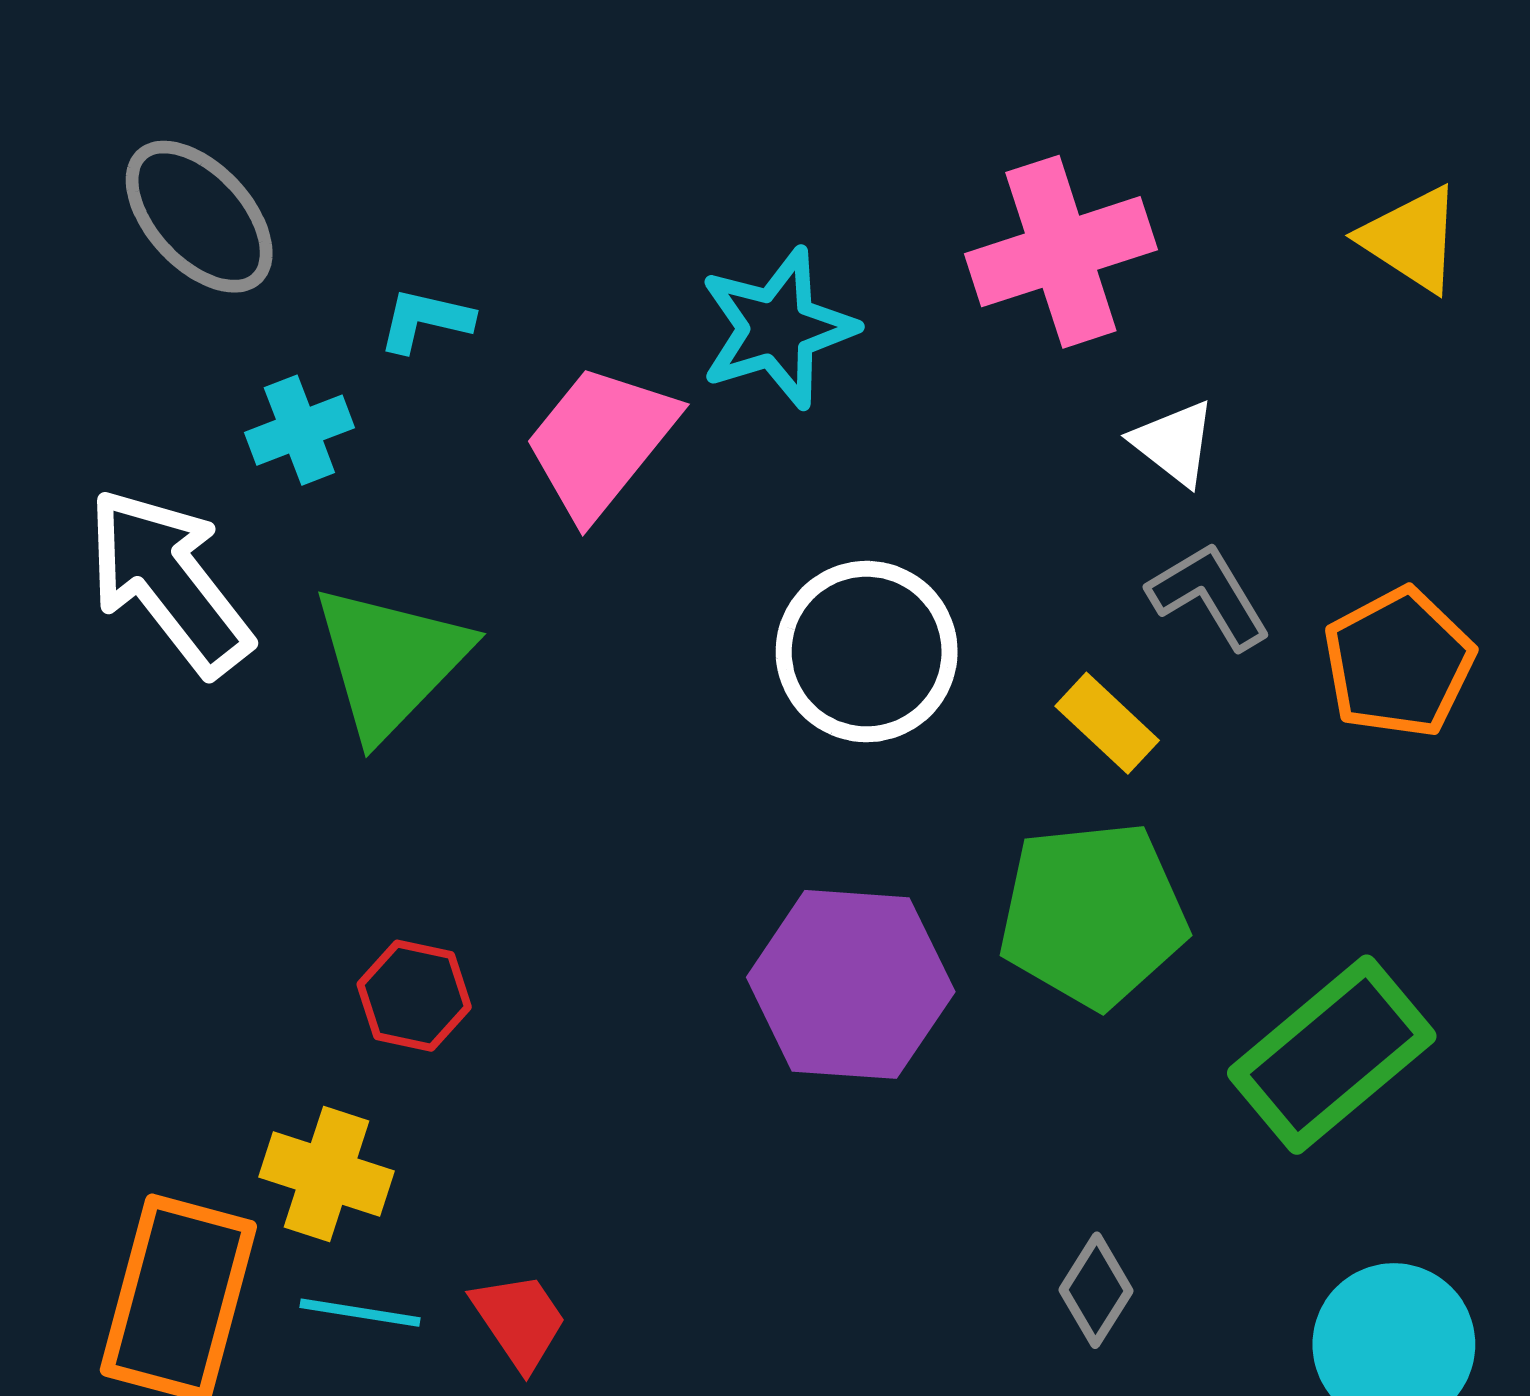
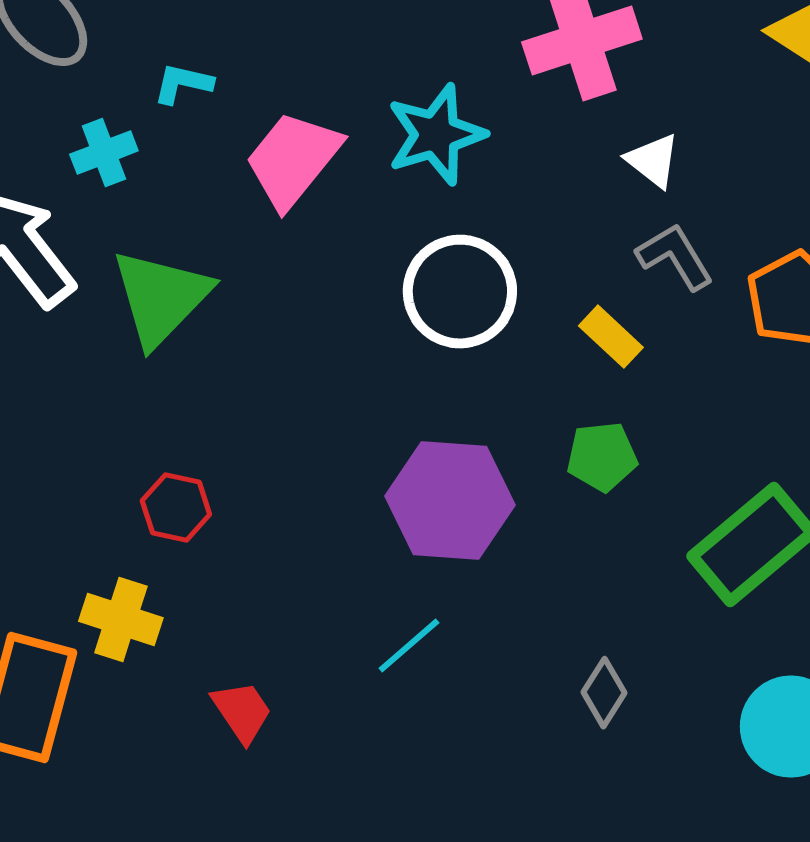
cyan star: (777, 328) -> (436, 135), moved
green pentagon: (1093, 914) -> (602, 457), size x0.6
cyan line: (360, 1313) -> (409, 646), moved, turned -50

